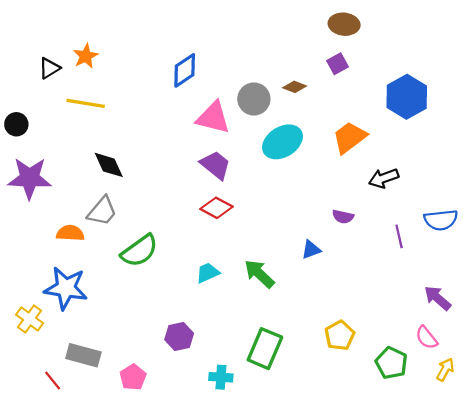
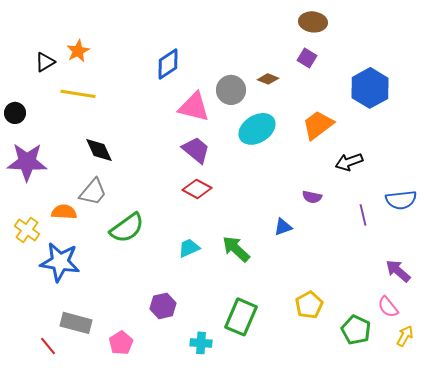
purple square: (337, 64) -> (307, 58), turned -30
yellow cross: (30, 319) -> (27, 230), moved

